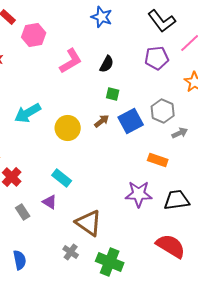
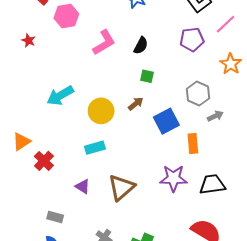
blue square: (131, 121) -> (166, 121), moved
orange rectangle: (158, 160) -> (193, 144), turned 66
cyan rectangle: (62, 178) -> (95, 148), moved, turned -54
gray rectangle: (23, 212) -> (55, 217), moved, turned -42
brown triangle: (89, 223) -> (121, 187), moved, turned 44

